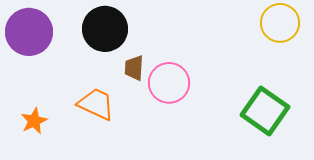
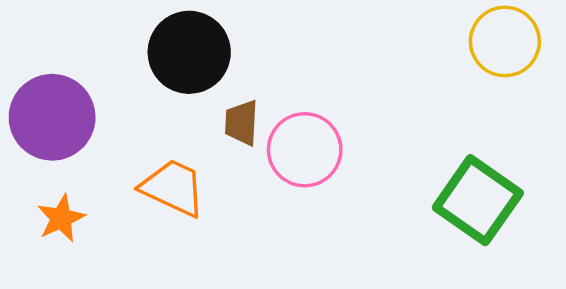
purple circle: (29, 32) -> (52, 117), moved

